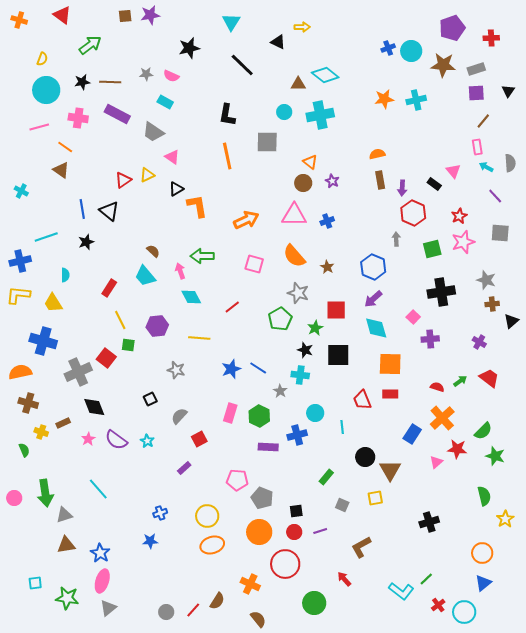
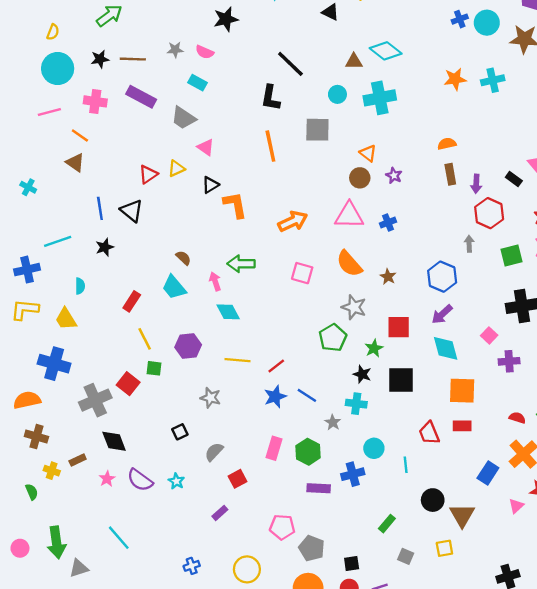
black line: (242, 65) -> (290, 64), moved
red line: (232, 307) -> (276, 366), moved

